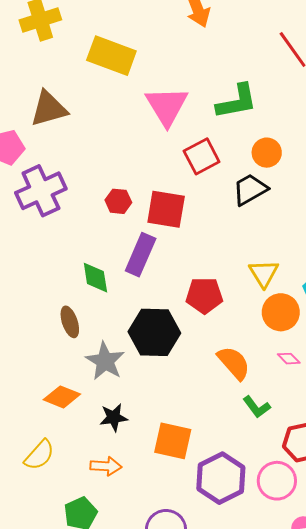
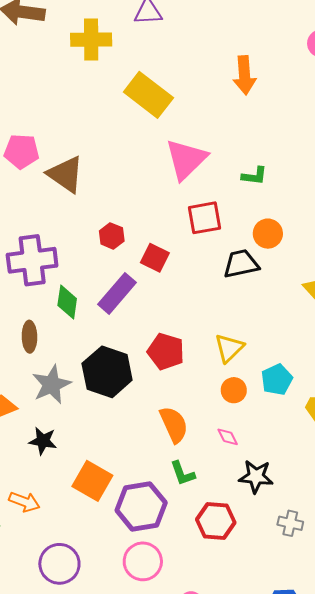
green L-shape: (237, 101) -> (254, 176), size x0.6
brown triangle: (49, 109) -> (65, 174), moved, turned 33
purple cross: (41, 191) -> (32, 260), moved
red square: (166, 209) -> (155, 258), size x0.7
orange circle: (281, 312) -> (234, 390), size x0.7
orange arrow: (106, 466) -> (24, 502), moved
purple hexagon: (221, 478) -> (141, 507), moved
pink circle: (277, 481) -> (143, 561), moved

